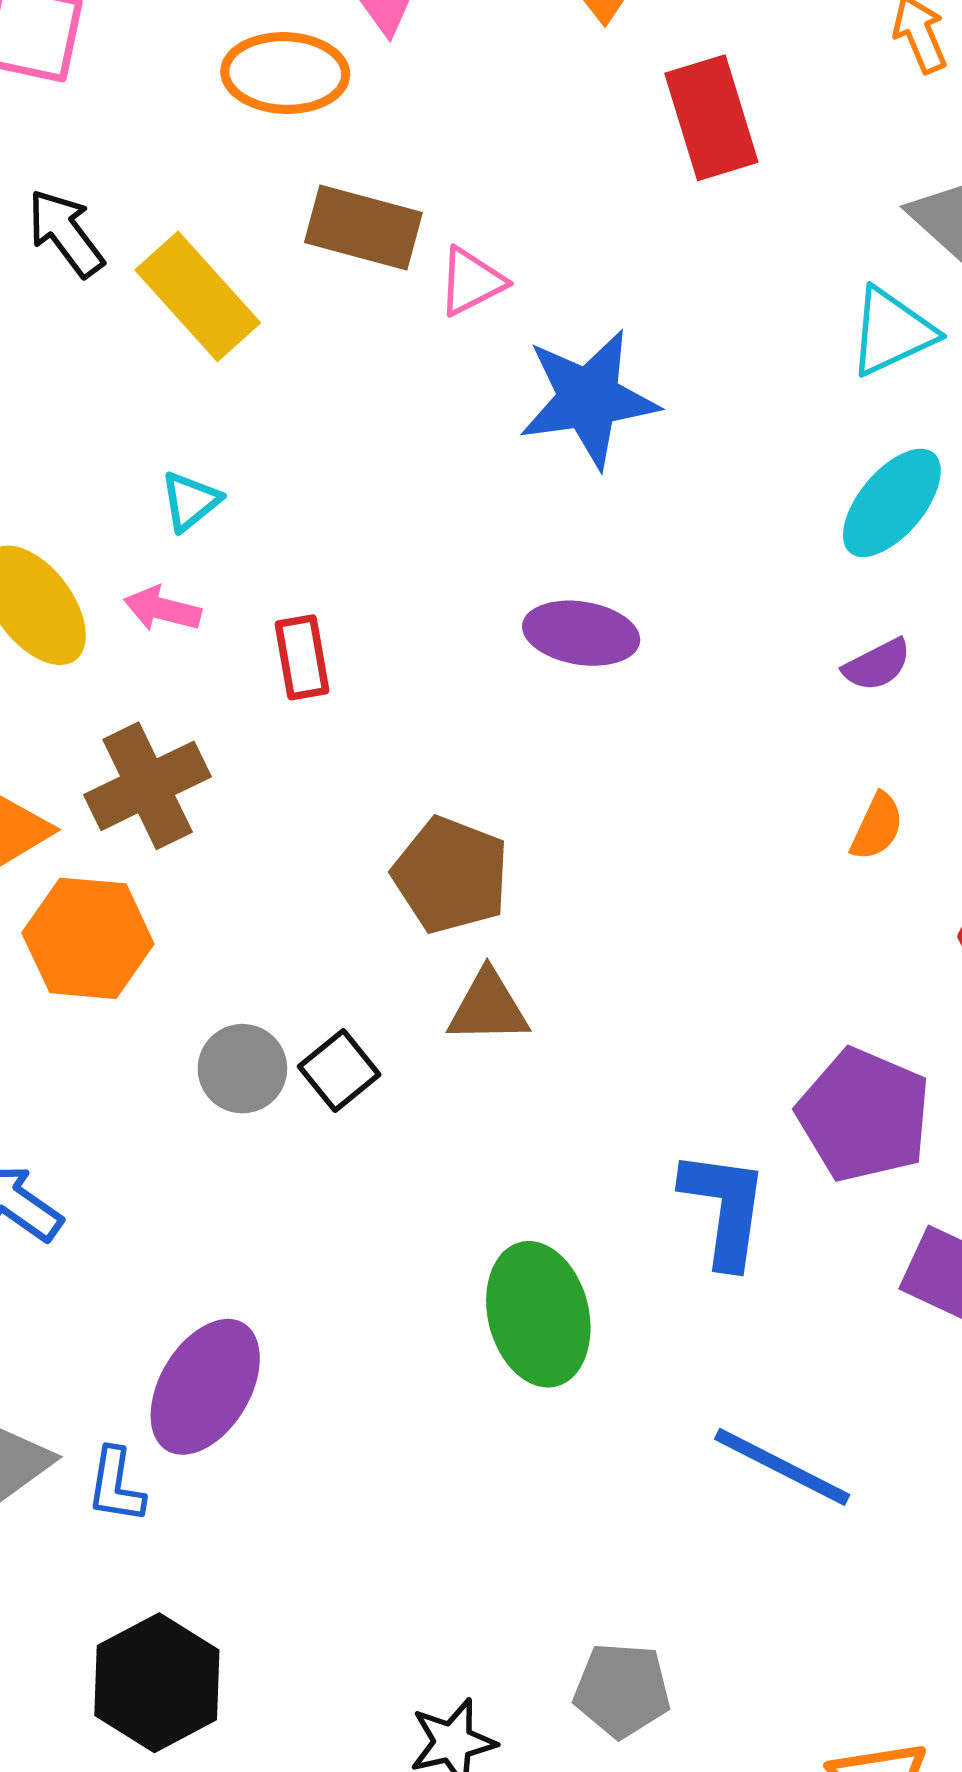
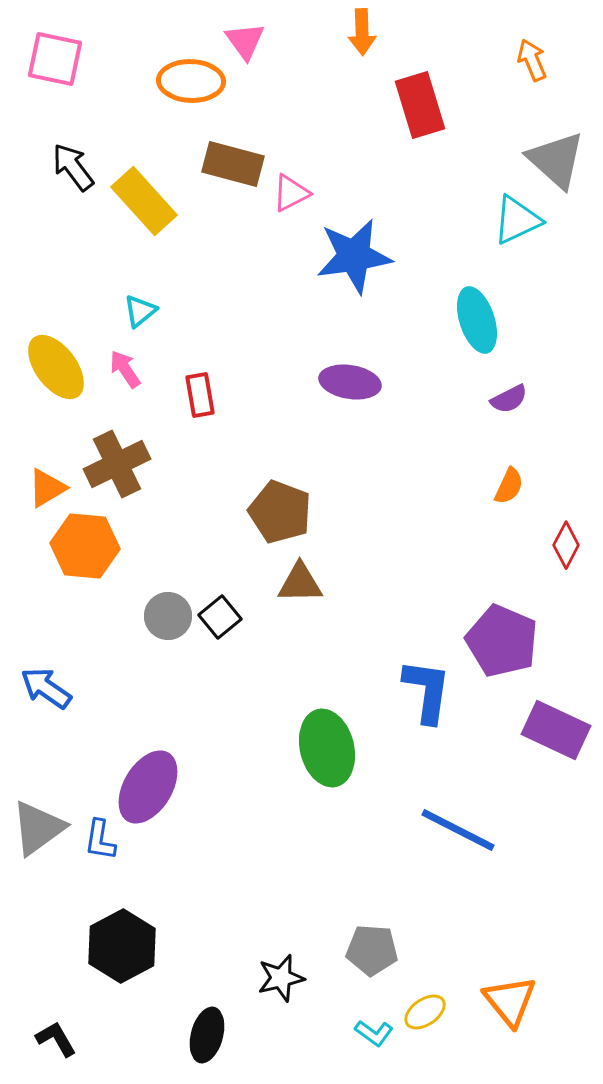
cyan ellipse: (892, 503) -> (477, 320), moved, turned -58
pink arrow: (162, 609) -> (125, 369), turned 42

